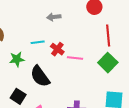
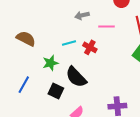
pink line: (75, 58) -> (106, 27), moved
black square: (18, 96) -> (56, 91), moved

